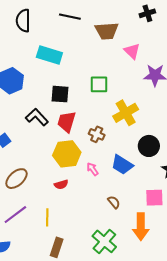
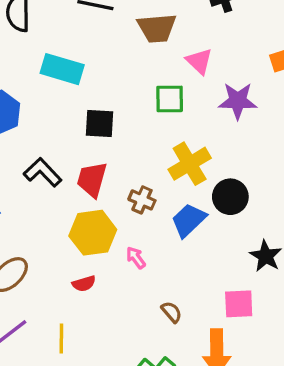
green square: (99, 84) -> (170, 99), moved
black square: (60, 94) -> (100, 123), moved
black circle: (149, 146) -> (230, 197), moved
blue trapezoid: (122, 165) -> (189, 220), moved, turned 105

